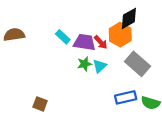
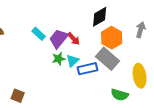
orange hexagon: (120, 35) -> (112, 38), moved
purple trapezoid: (84, 42) -> (59, 39), turned -60
blue rectangle: (126, 97) -> (88, 69), moved

